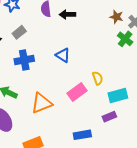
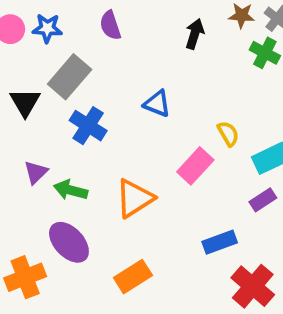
black arrow: (67, 14) -> (195, 34), moved, turned 119
gray rectangle: (19, 32) -> (70, 77), size x1.6
blue cross: (24, 60) -> (88, 126), turned -36

